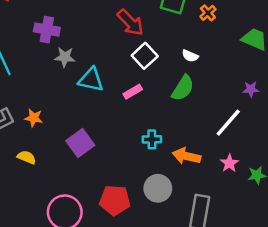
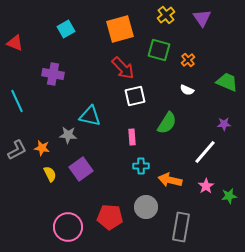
white square: (145, 56) -> (135, 96), turned 30
white semicircle: (190, 56) -> (187, 90), moved
gray star: (65, 57) -> (68, 135), moved
pink rectangle: (133, 92) -> (132, 137), moved, turned -63
yellow semicircle: (27, 157) -> (50, 174), moved, turned 42

